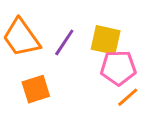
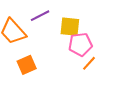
purple line: (64, 42) -> (40, 16), moved, turned 36

